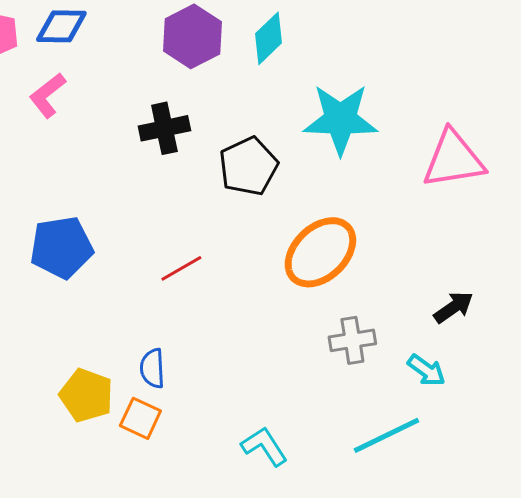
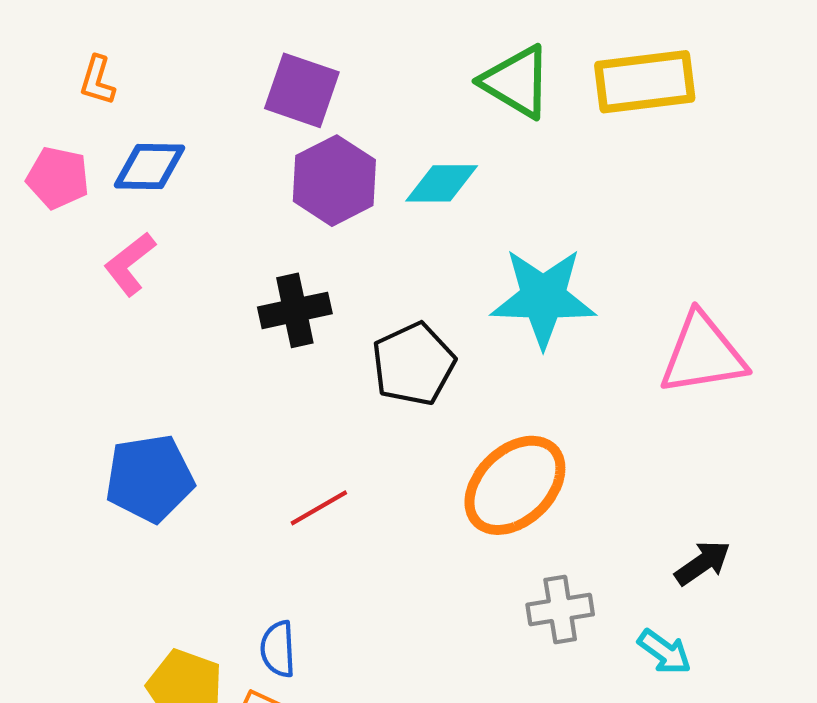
cyan diamond: (268, 38) -> (442, 183), turned 44

